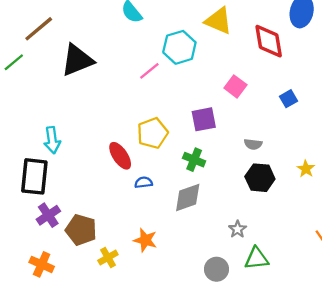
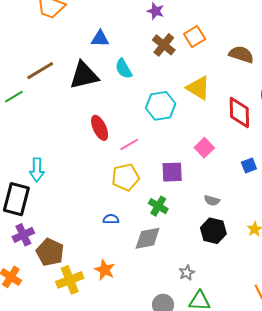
black triangle: (77, 60) -> (84, 75), moved
pink line: (149, 71) -> (129, 144), moved
red ellipse: (120, 156) -> (100, 128), moved
yellow cross: (108, 258) -> (70, 280), size x1.5

